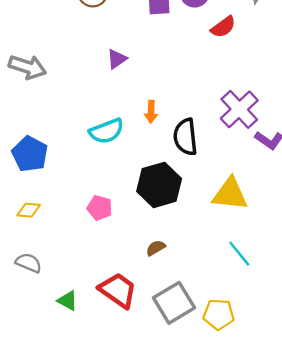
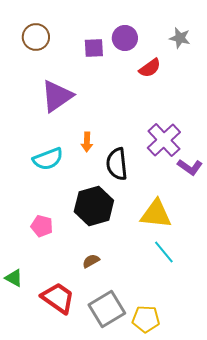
purple triangle: (117, 59) -> (57, 96), size x1.8
cyan line: (239, 254) -> (164, 252), moved
green triangle: (68, 301) -> (14, 278), moved

